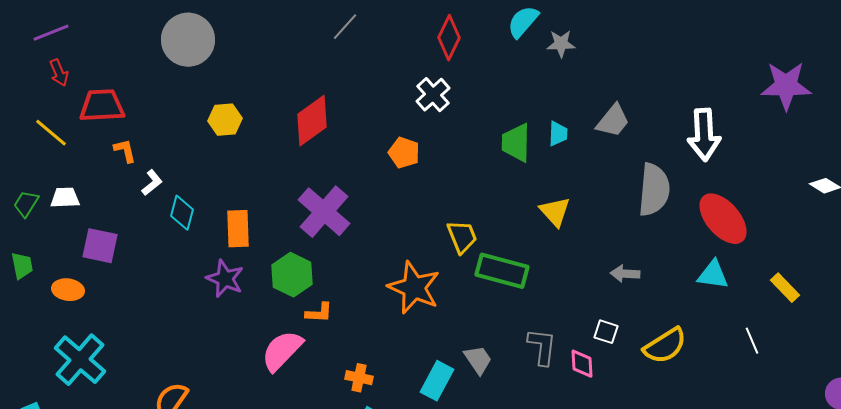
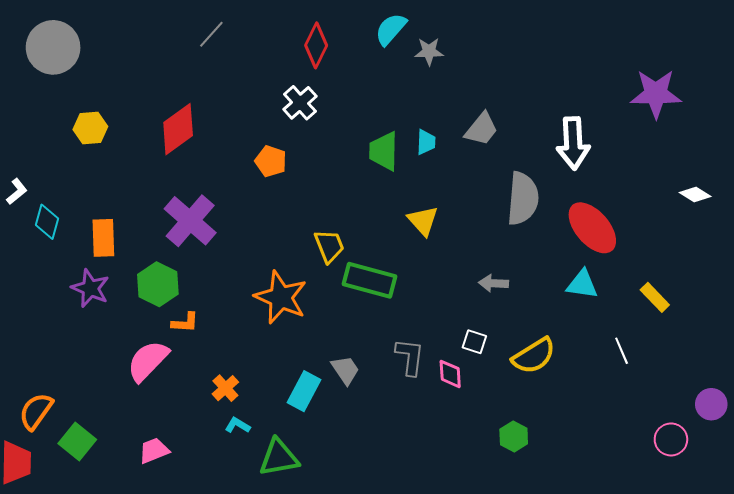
orange cross: (359, 378) -> (225, 388), turned 36

